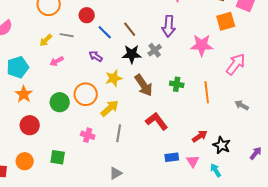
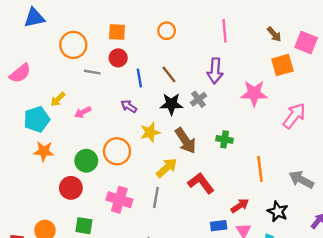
blue line: (105, 32) -> (139, 78), turned 35
gray line: (67, 35) -> (92, 72), moved
yellow arrow: (46, 40) -> (58, 99), moved
orange line: (207, 92) -> (260, 169), moved
orange star: (24, 94) -> (44, 151), turned -30
gray arrow: (242, 105) -> (301, 180), moved, size x1.5
yellow arrow: (110, 108) -> (167, 168), moved
red circle: (30, 125) -> (71, 188), moved
pink cross: (88, 135) -> (119, 200), size x1.5
red arrow: (200, 136) -> (240, 206), moved

